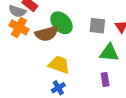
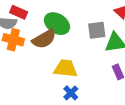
gray square: (97, 26) -> (97, 30), moved

